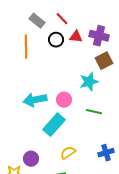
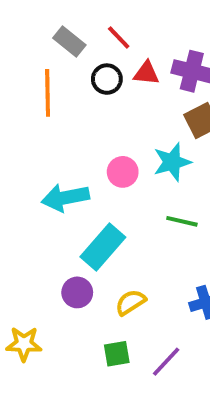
pink circle: (64, 100) -> (123, 172), moved
purple circle: (31, 159) -> (77, 292), moved

